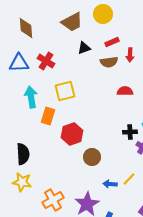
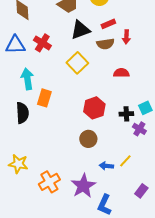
black triangle: (84, 48) -> (80, 30), size x1.5
yellow square: (65, 91) -> (77, 63), moved, turned -30
red hexagon: (72, 134) -> (94, 108), moved
black semicircle: (23, 154) -> (22, 113), moved

